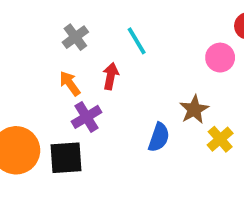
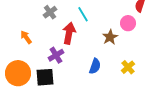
red arrow: (111, 76) -> (69, 33), size x1.5
orange arrow: (70, 84) -> (26, 37), moved
brown star: (194, 109) -> (110, 37), moved

